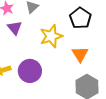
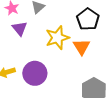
orange triangle: (80, 54) -> (82, 47), moved

